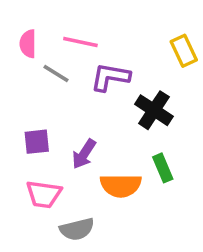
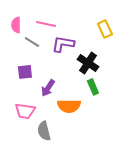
purple square: (37, 142) -> (25, 72), moved
green rectangle: (163, 168) -> (93, 87), moved
gray semicircle: (77, 229) -> (44, 131), turned 90

